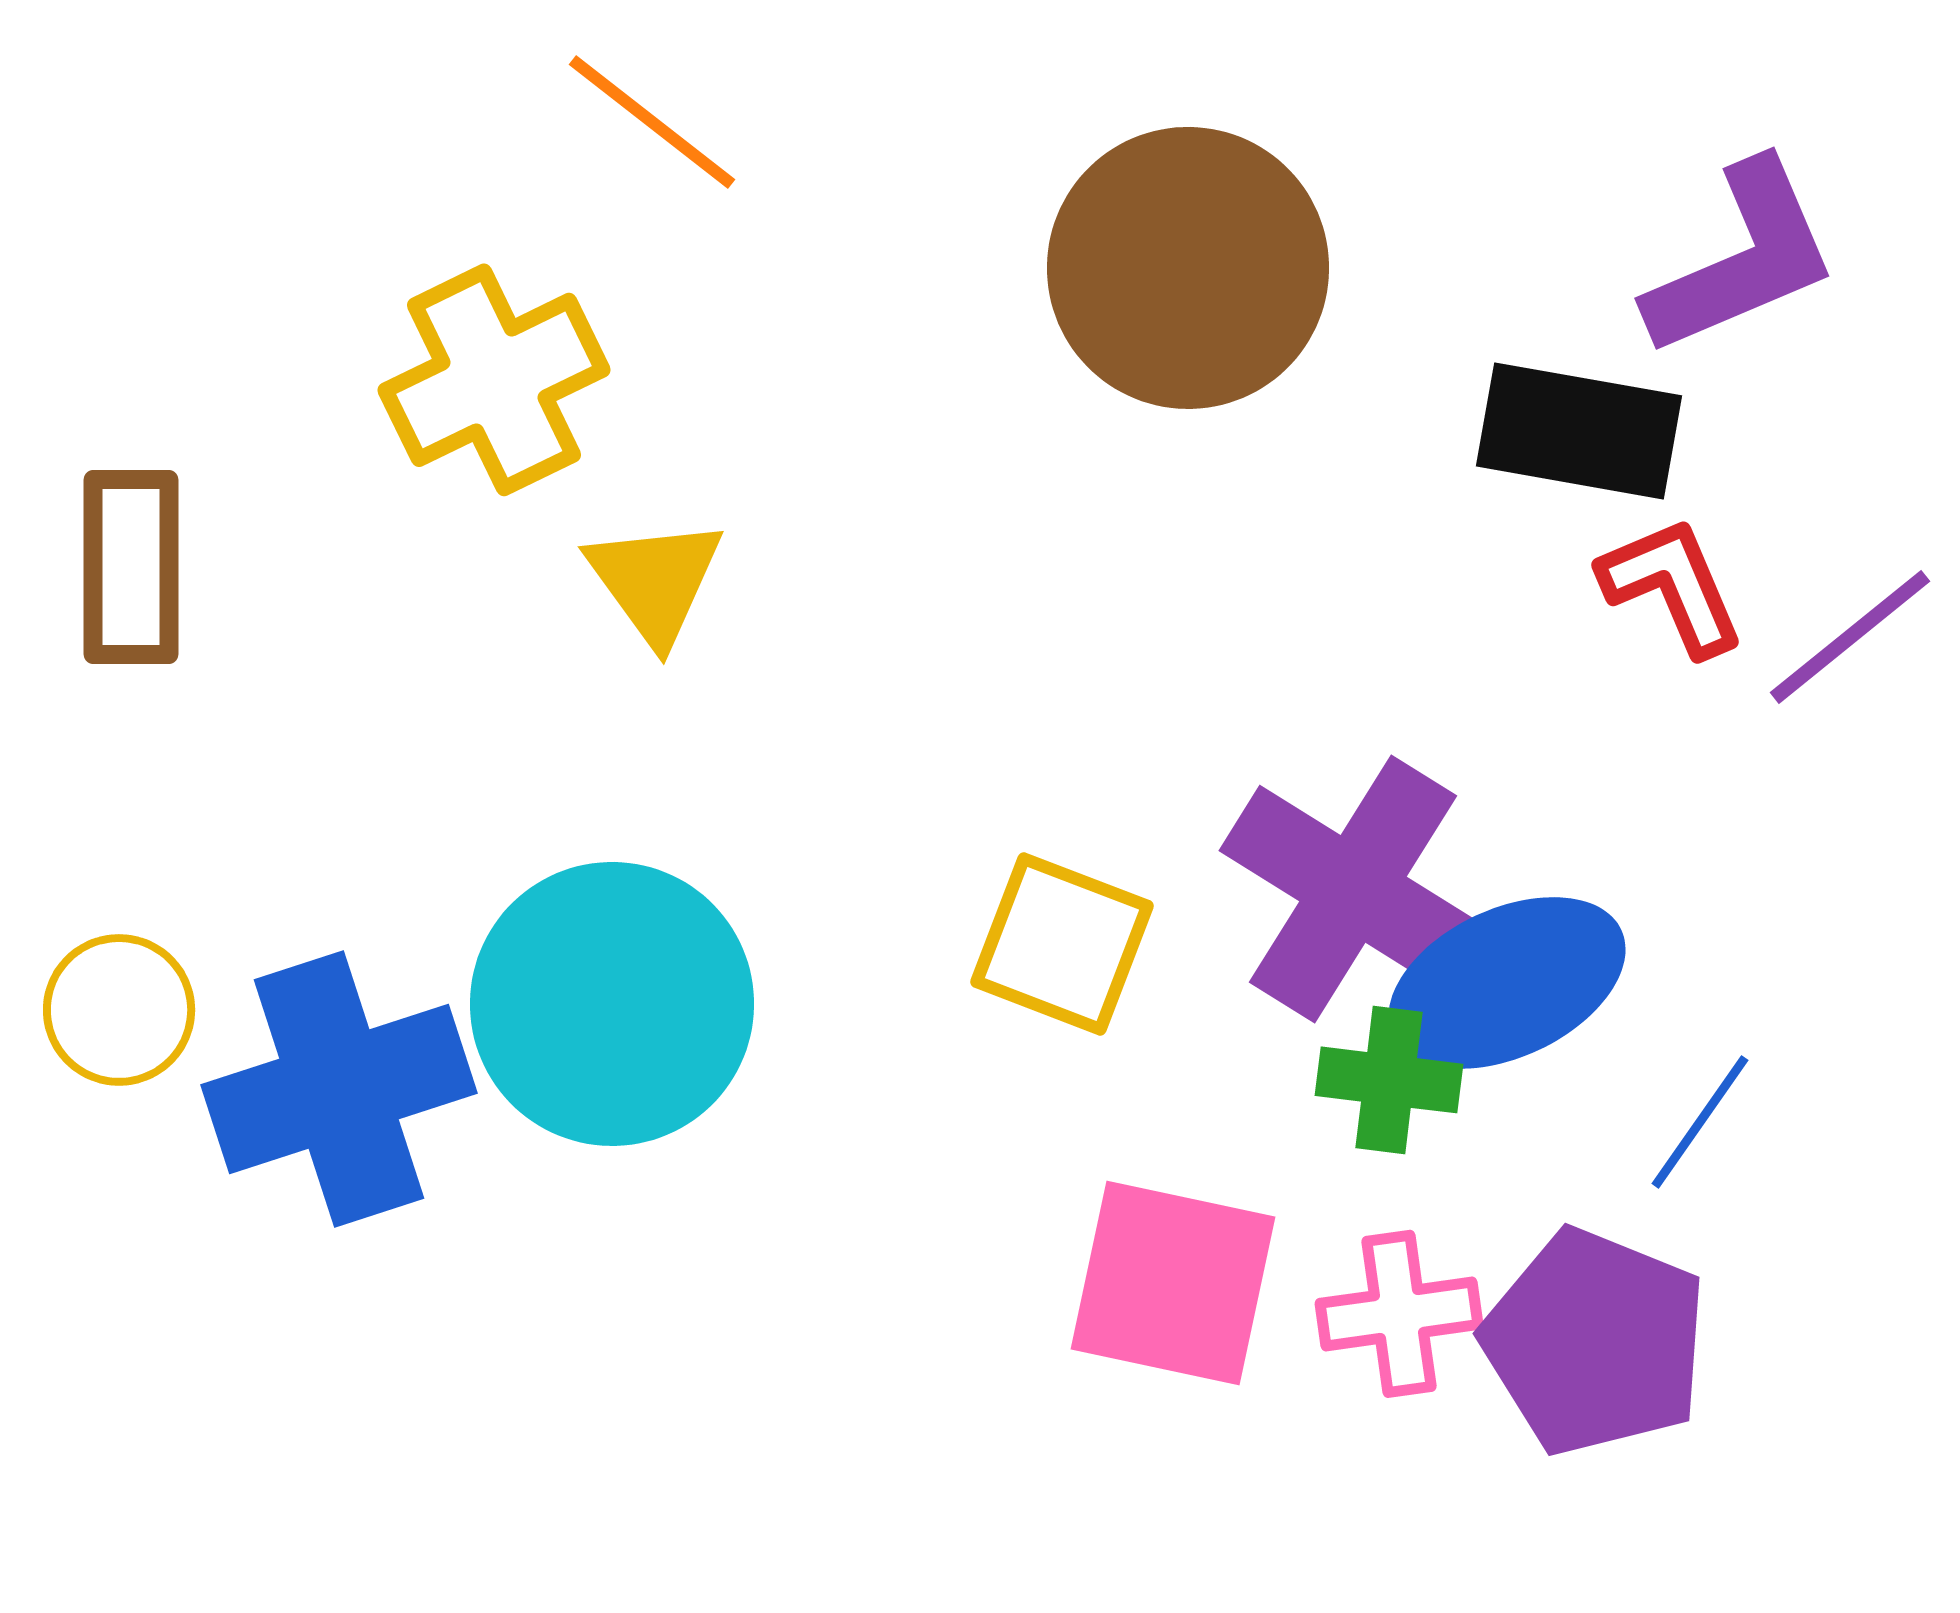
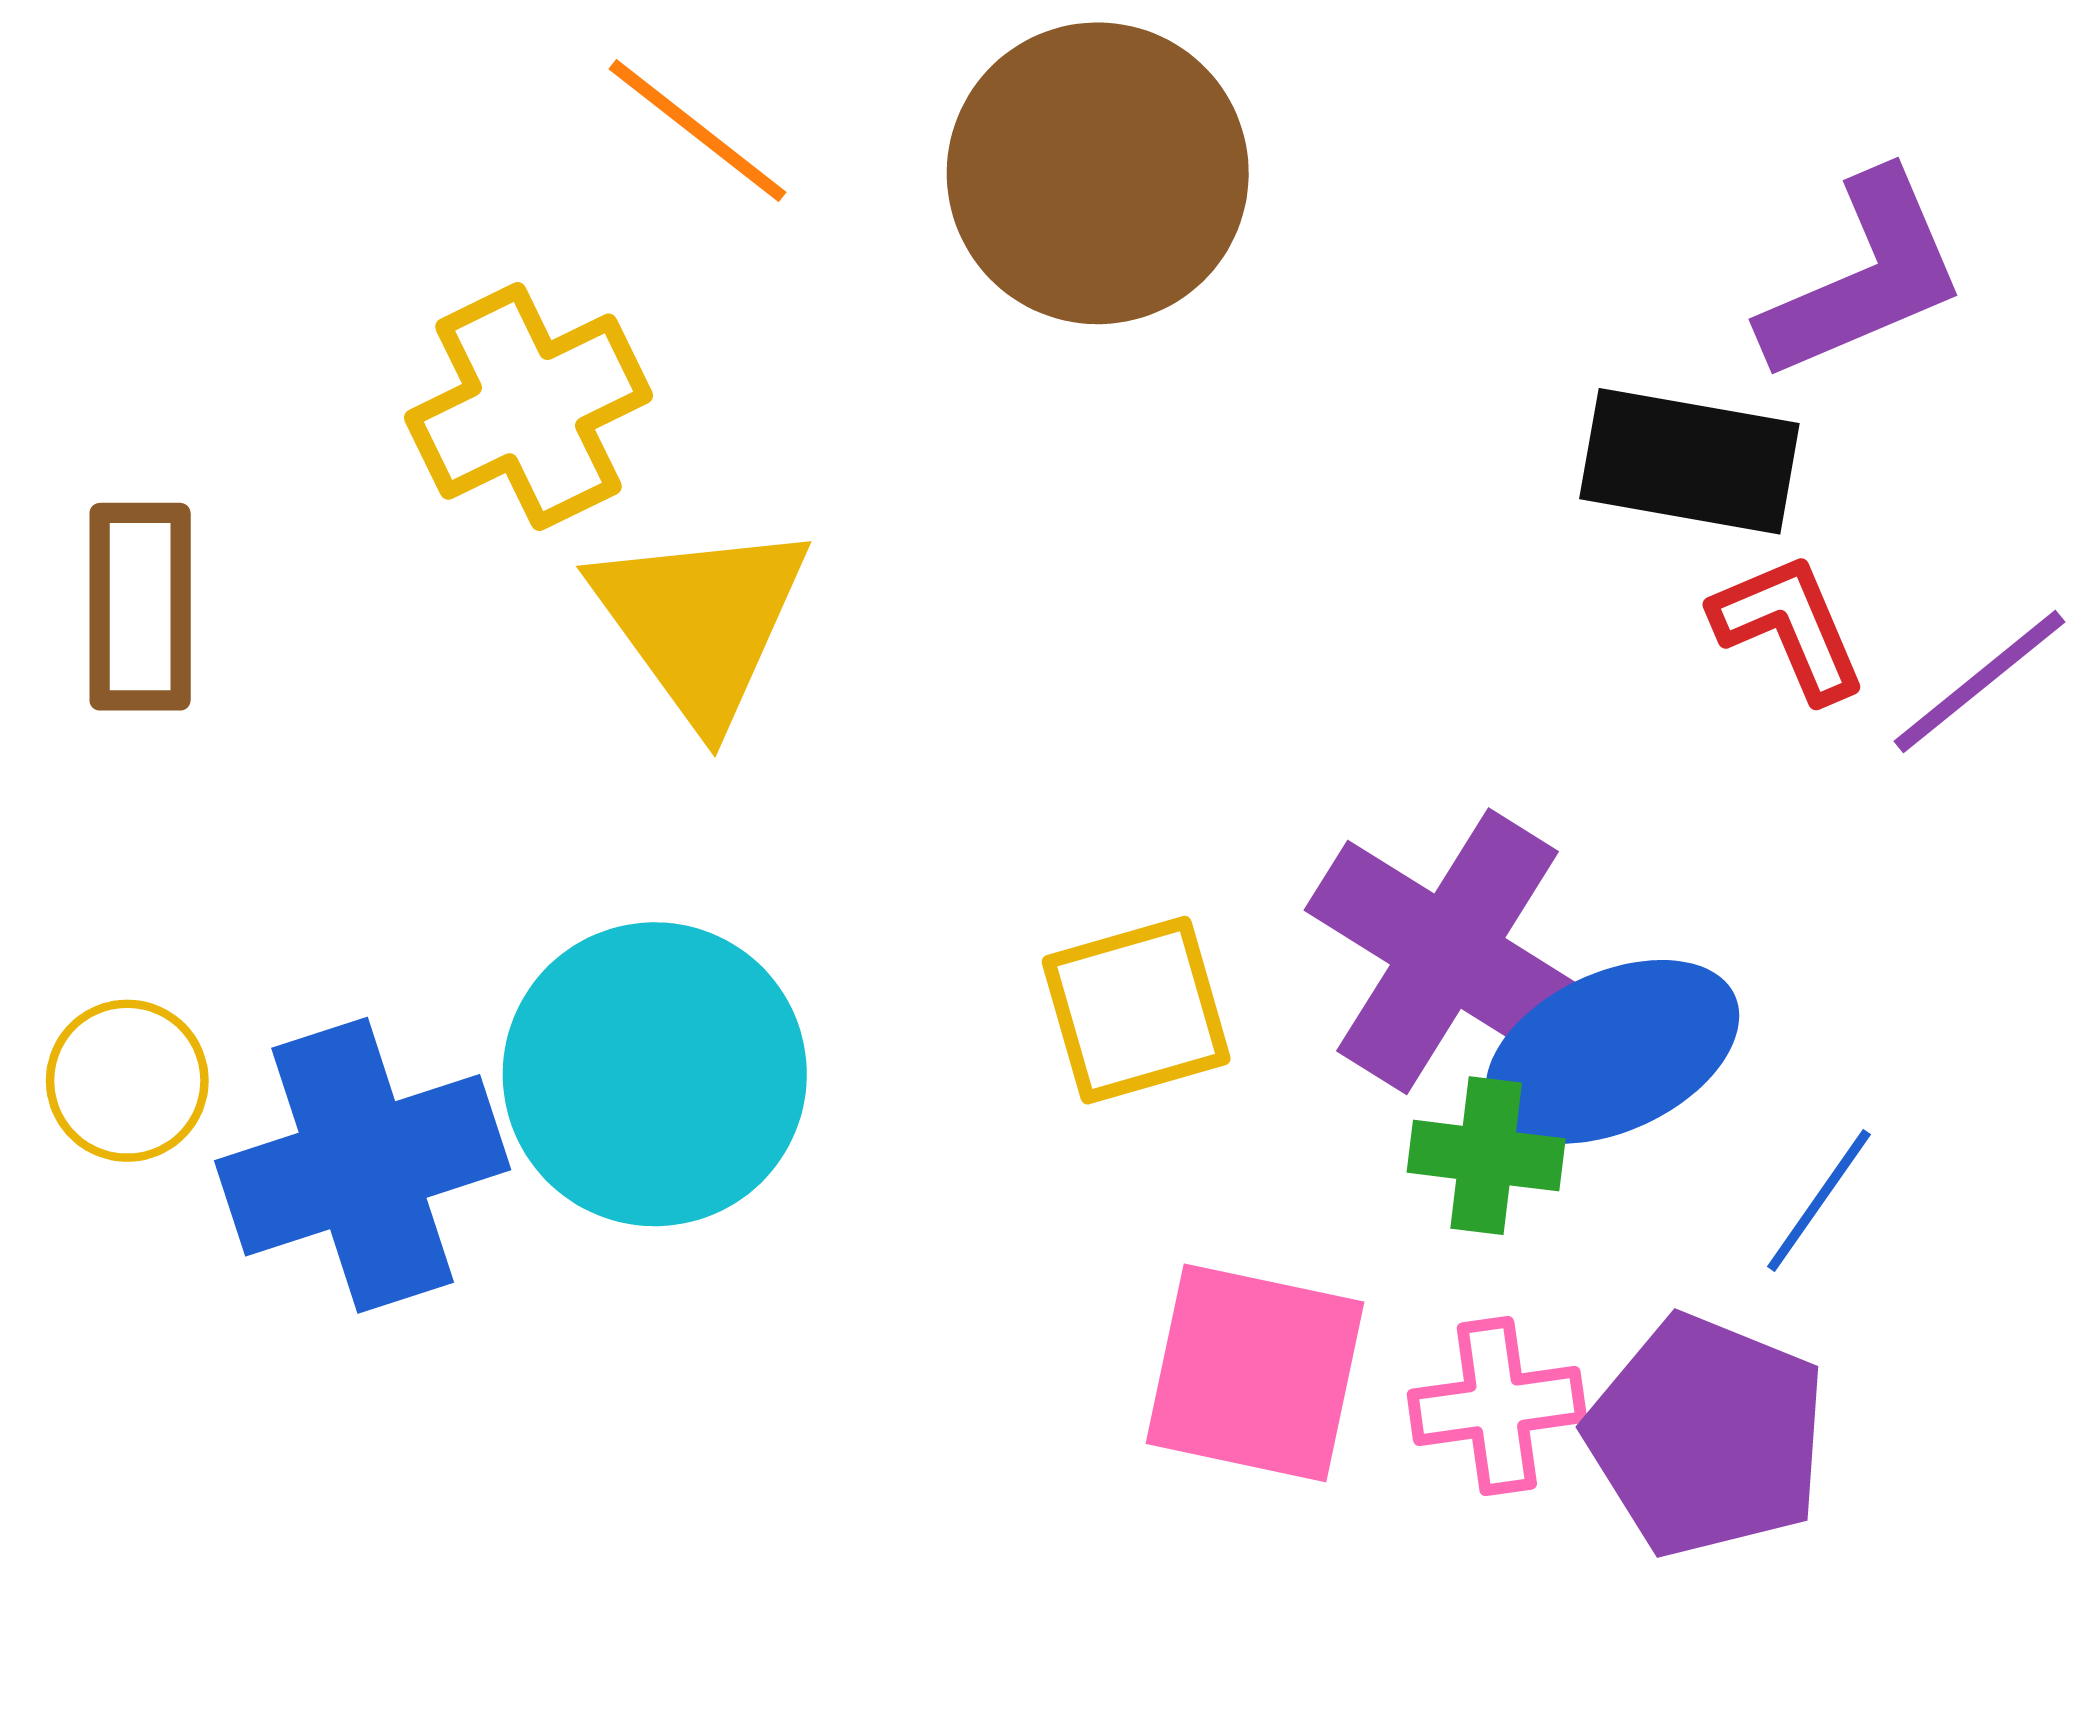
brown circle: (1188, 268) -> (1098, 173), moved
yellow triangle: (655, 581) -> (701, 622), size x1.5
yellow square: (1062, 944) -> (1136, 1010), turned -37

